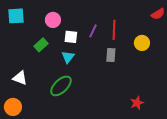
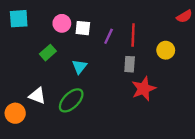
white square: (71, 37) -> (83, 28), moved
white triangle: (20, 78) -> (37, 96), moved
red star: (137, 103) -> (144, 89), moved, size x1.5
orange circle: (13, 107) -> (15, 113), moved

